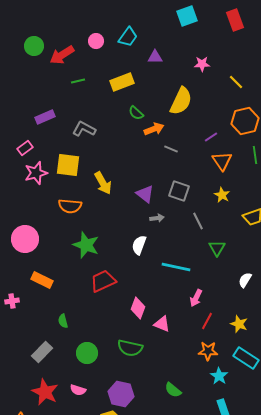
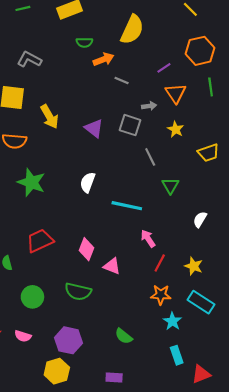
green semicircle: (136, 113) -> (84, 42), turned -42
gray arrow: (157, 218) -> (149, 106), moved
red trapezoid: (103, 281) -> (40, 241), moved
pink arrow: (196, 298) -> (148, 239), turned 120

